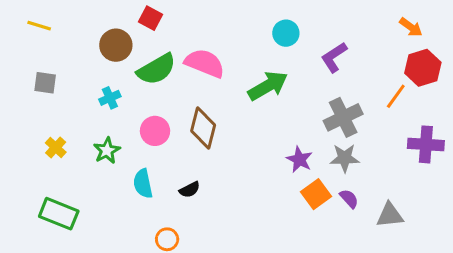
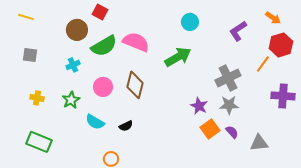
purple L-shape: (334, 57) -> (238, 31), moved
yellow cross: (56, 147) -> (37, 98), turned -32
cyan semicircle: (143, 184) -> (95, 122), turned -48

